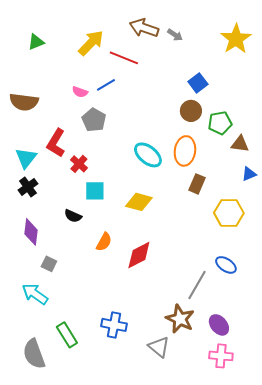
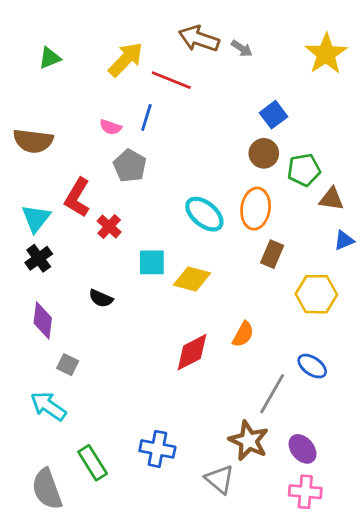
blue line: (106, 85) -> (146, 117), turned -42
cyan square: (95, 191) -> (152, 262), moved
orange semicircle: (104, 242) -> (243, 334), moved

